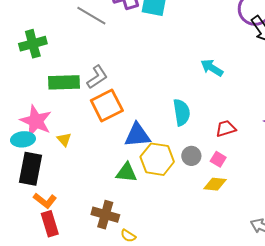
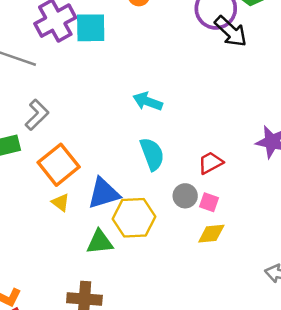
cyan arrow: (212, 68) -> (148, 101), moved
gray L-shape: (97, 77) -> (37, 115), moved
yellow triangle: (64, 139) -> (61, 202), moved
gray circle: (191, 156) -> (185, 196), moved

